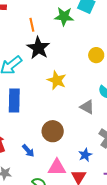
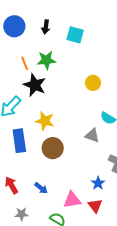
green star: (64, 16) -> (46, 60), moved
yellow star: (57, 80) -> (45, 121), moved
brown circle: (53, 131) -> (53, 148), moved

